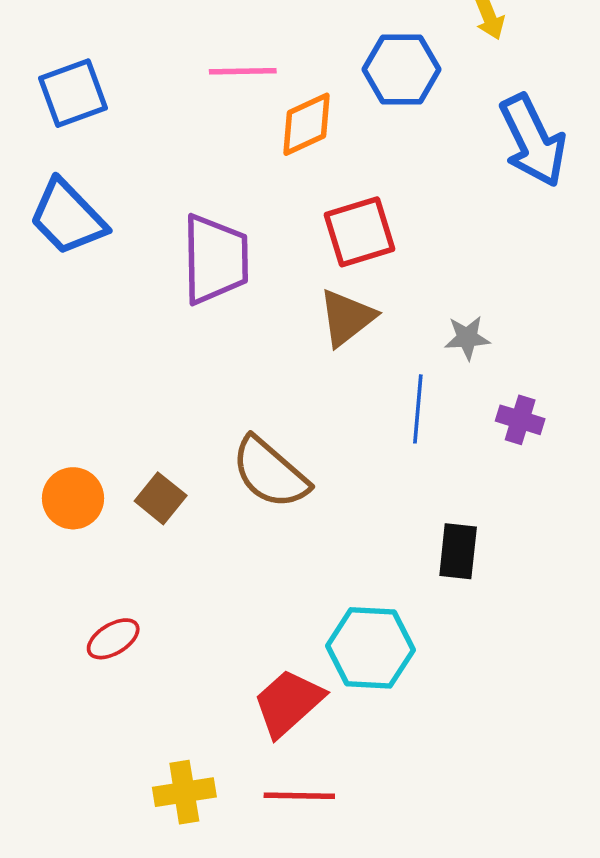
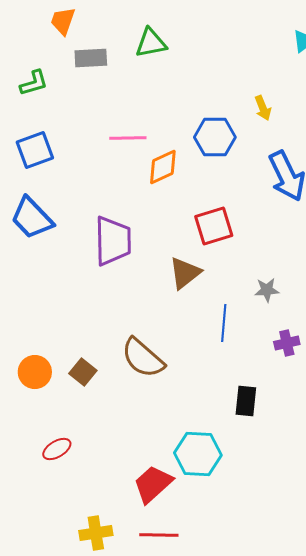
red square: (360, 232) -> (214, 226), moved
gray star: (467, 338) -> (267, 290), moved
purple cross: (520, 420) -> (287, 343), moved, turned -30

